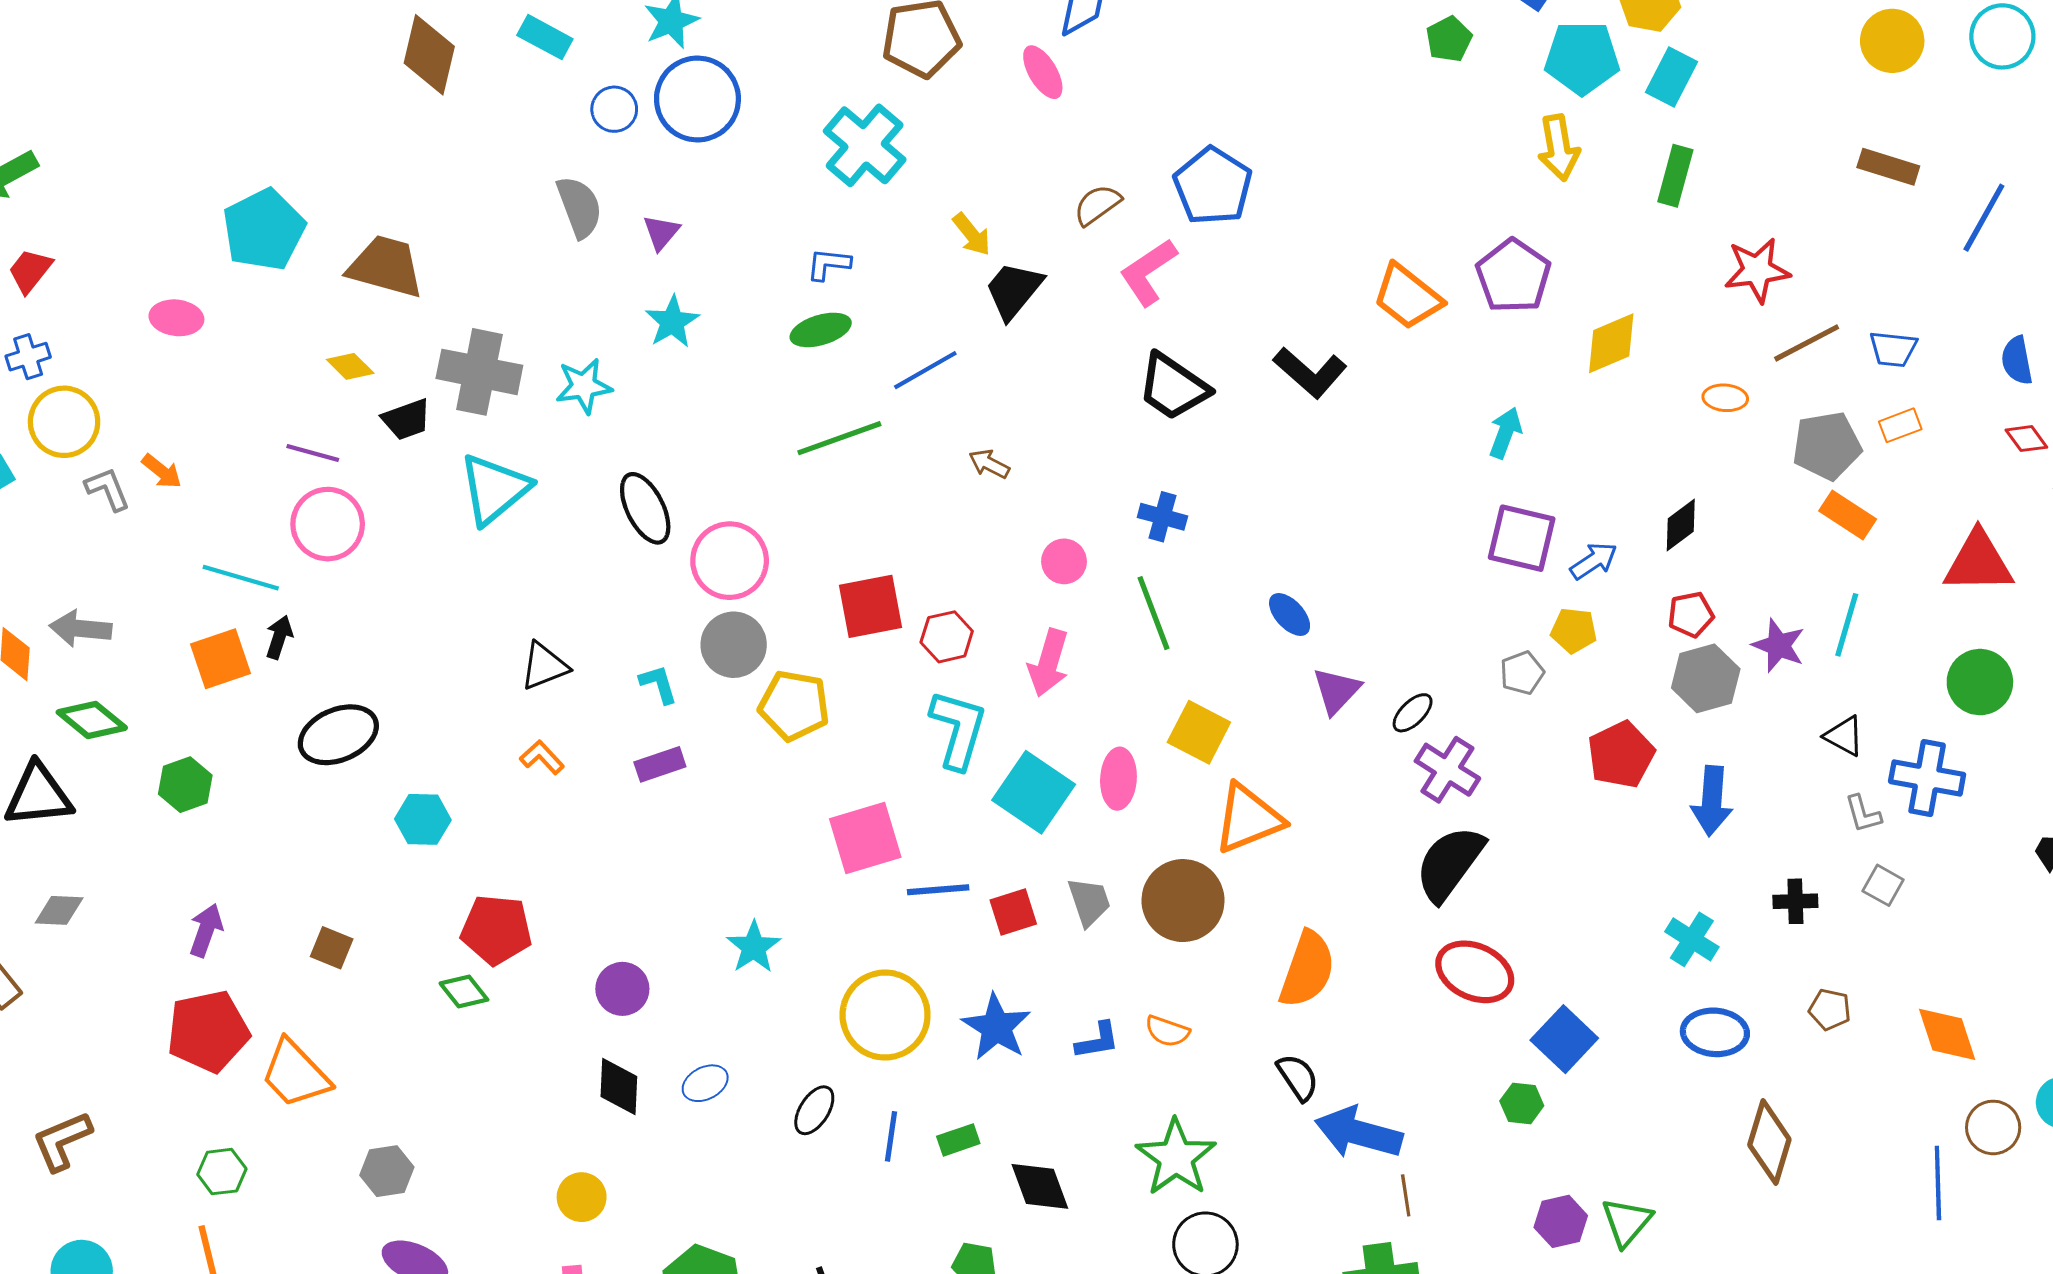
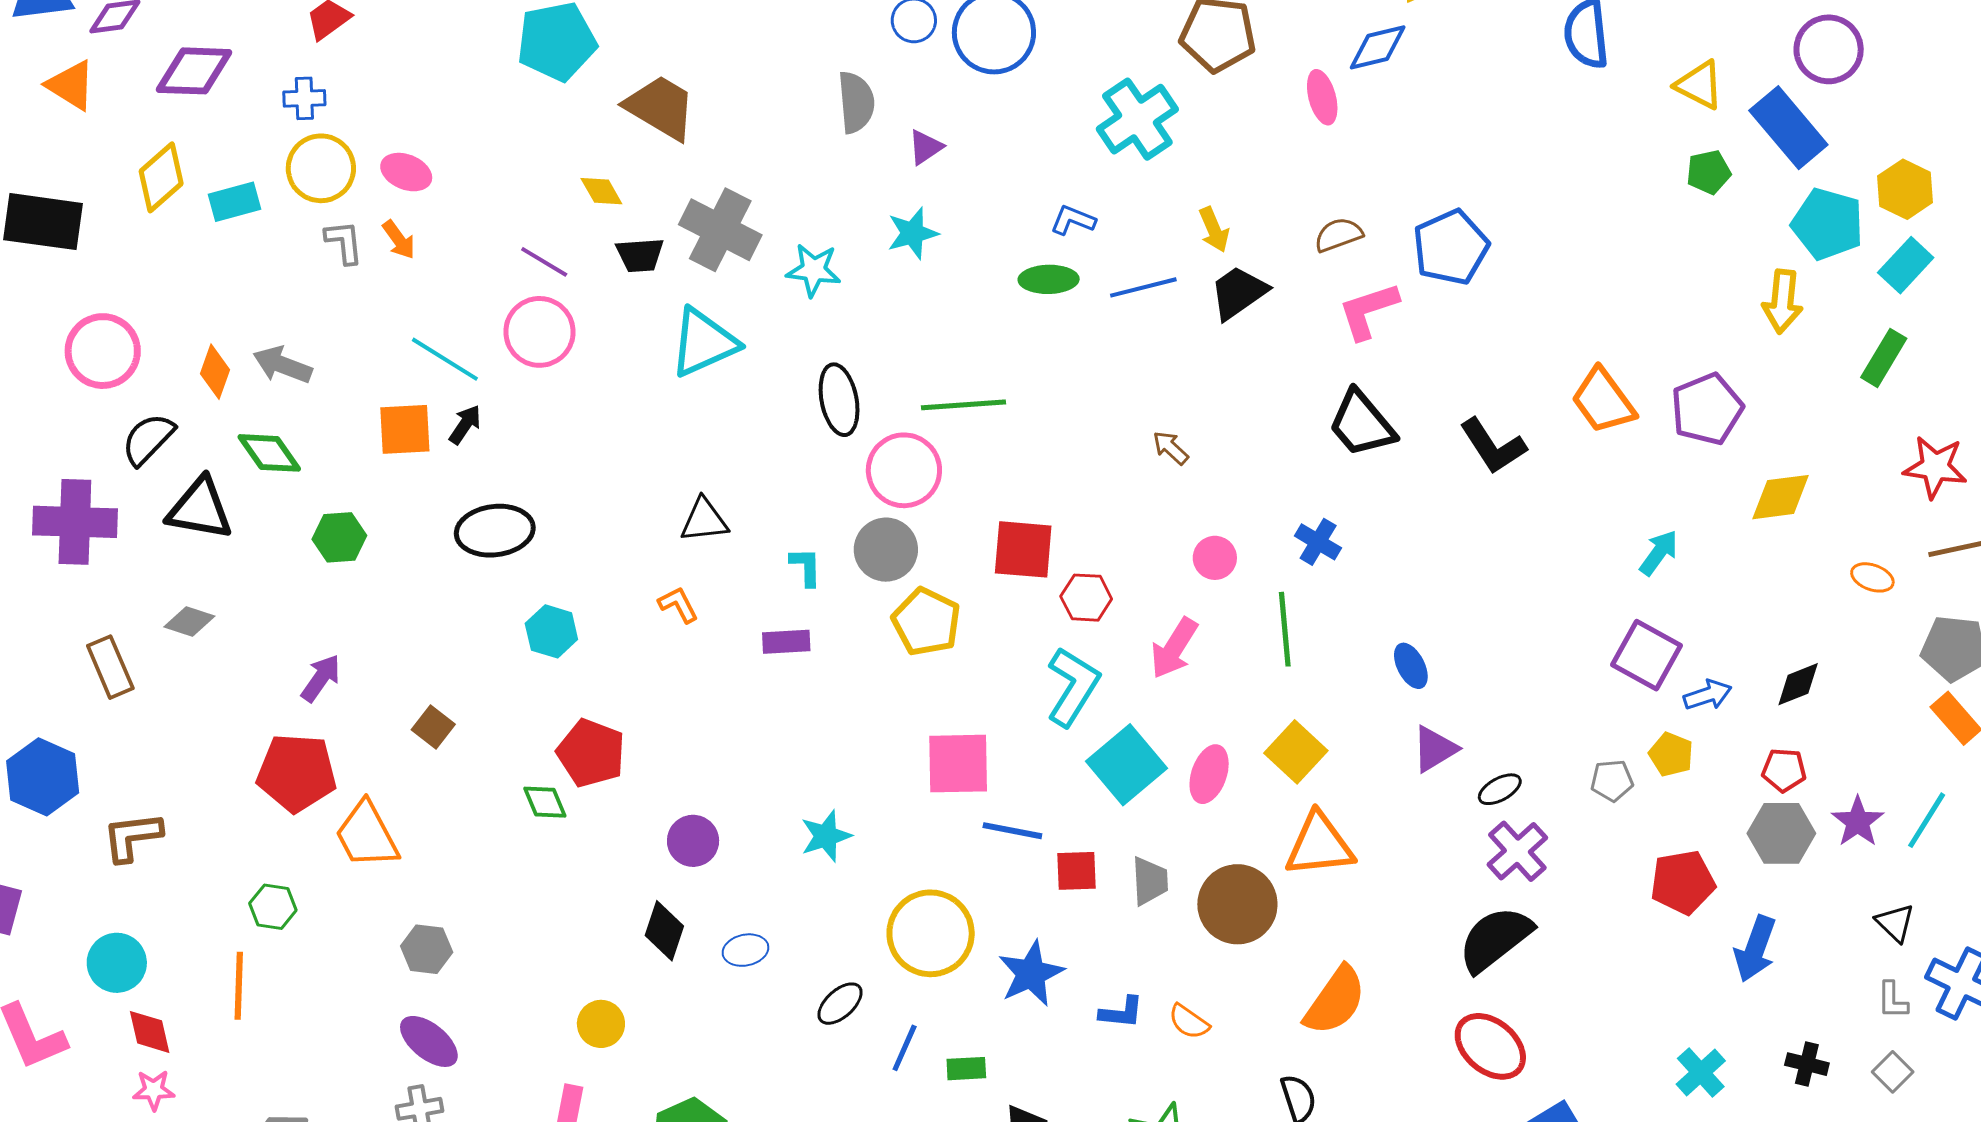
pink ellipse: (176, 318) -> (406, 172), moved
blue line: (925, 370) -> (1143, 287), moved
green line: (839, 438) -> (963, 405), moved

